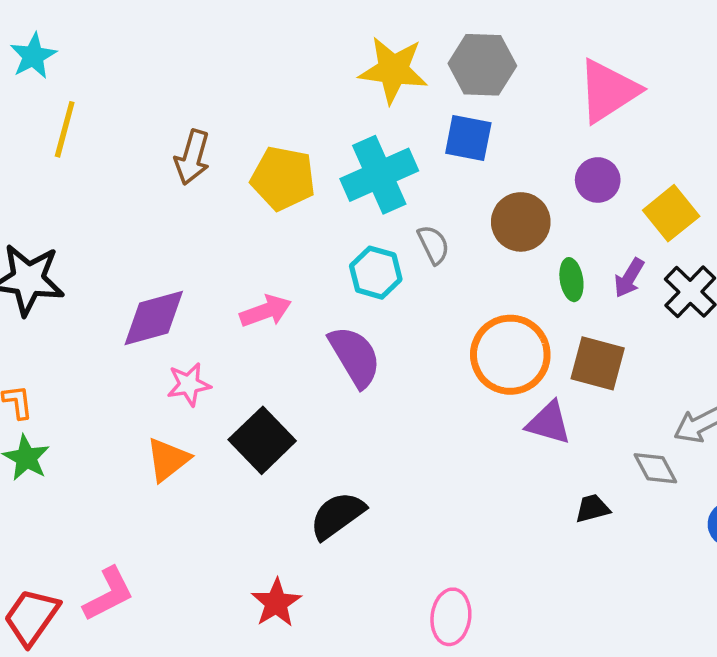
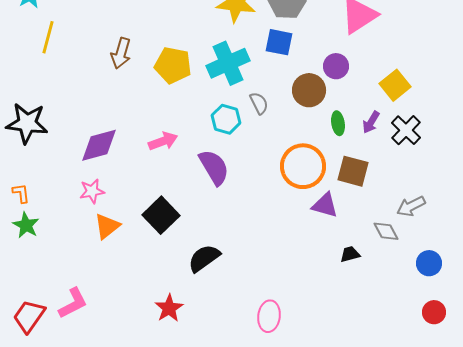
purple circle: (598, 180) -> (336, 66), moved
pink star: (189, 384) -> (92, 191), moved

